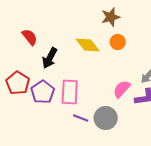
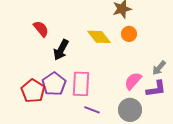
red pentagon: (18, 83) -> (33, 91), moved
gray circle: (106, 118) -> (130, 110), moved

